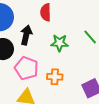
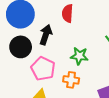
green star: (60, 43) -> (79, 56), moved

